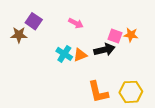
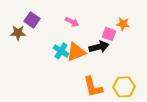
orange star: (131, 35) -> (123, 24), moved
orange triangle: (80, 55) -> (76, 52), size x1.5

